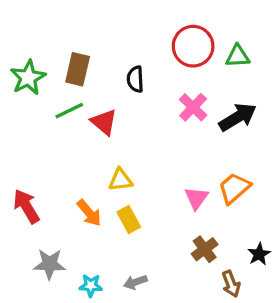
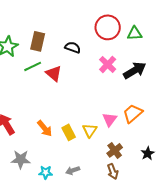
black semicircle: (135, 79) -> (73, 47), turned 112
yellow triangle: (120, 180) -> (90, 130), moved, turned -49
brown arrow: (231, 284) -> (113, 171), moved

